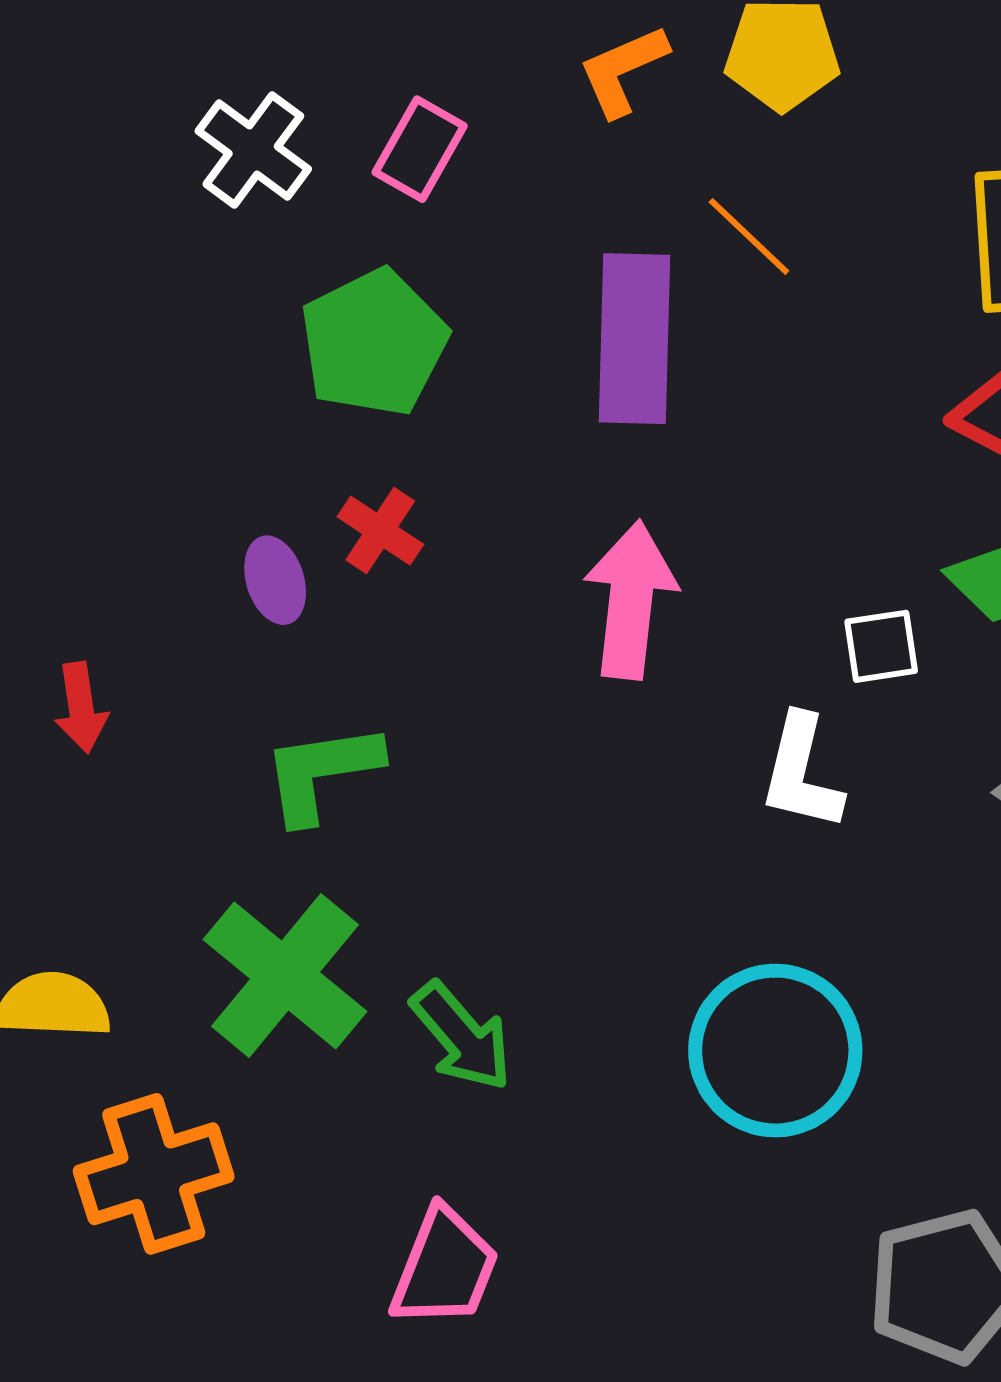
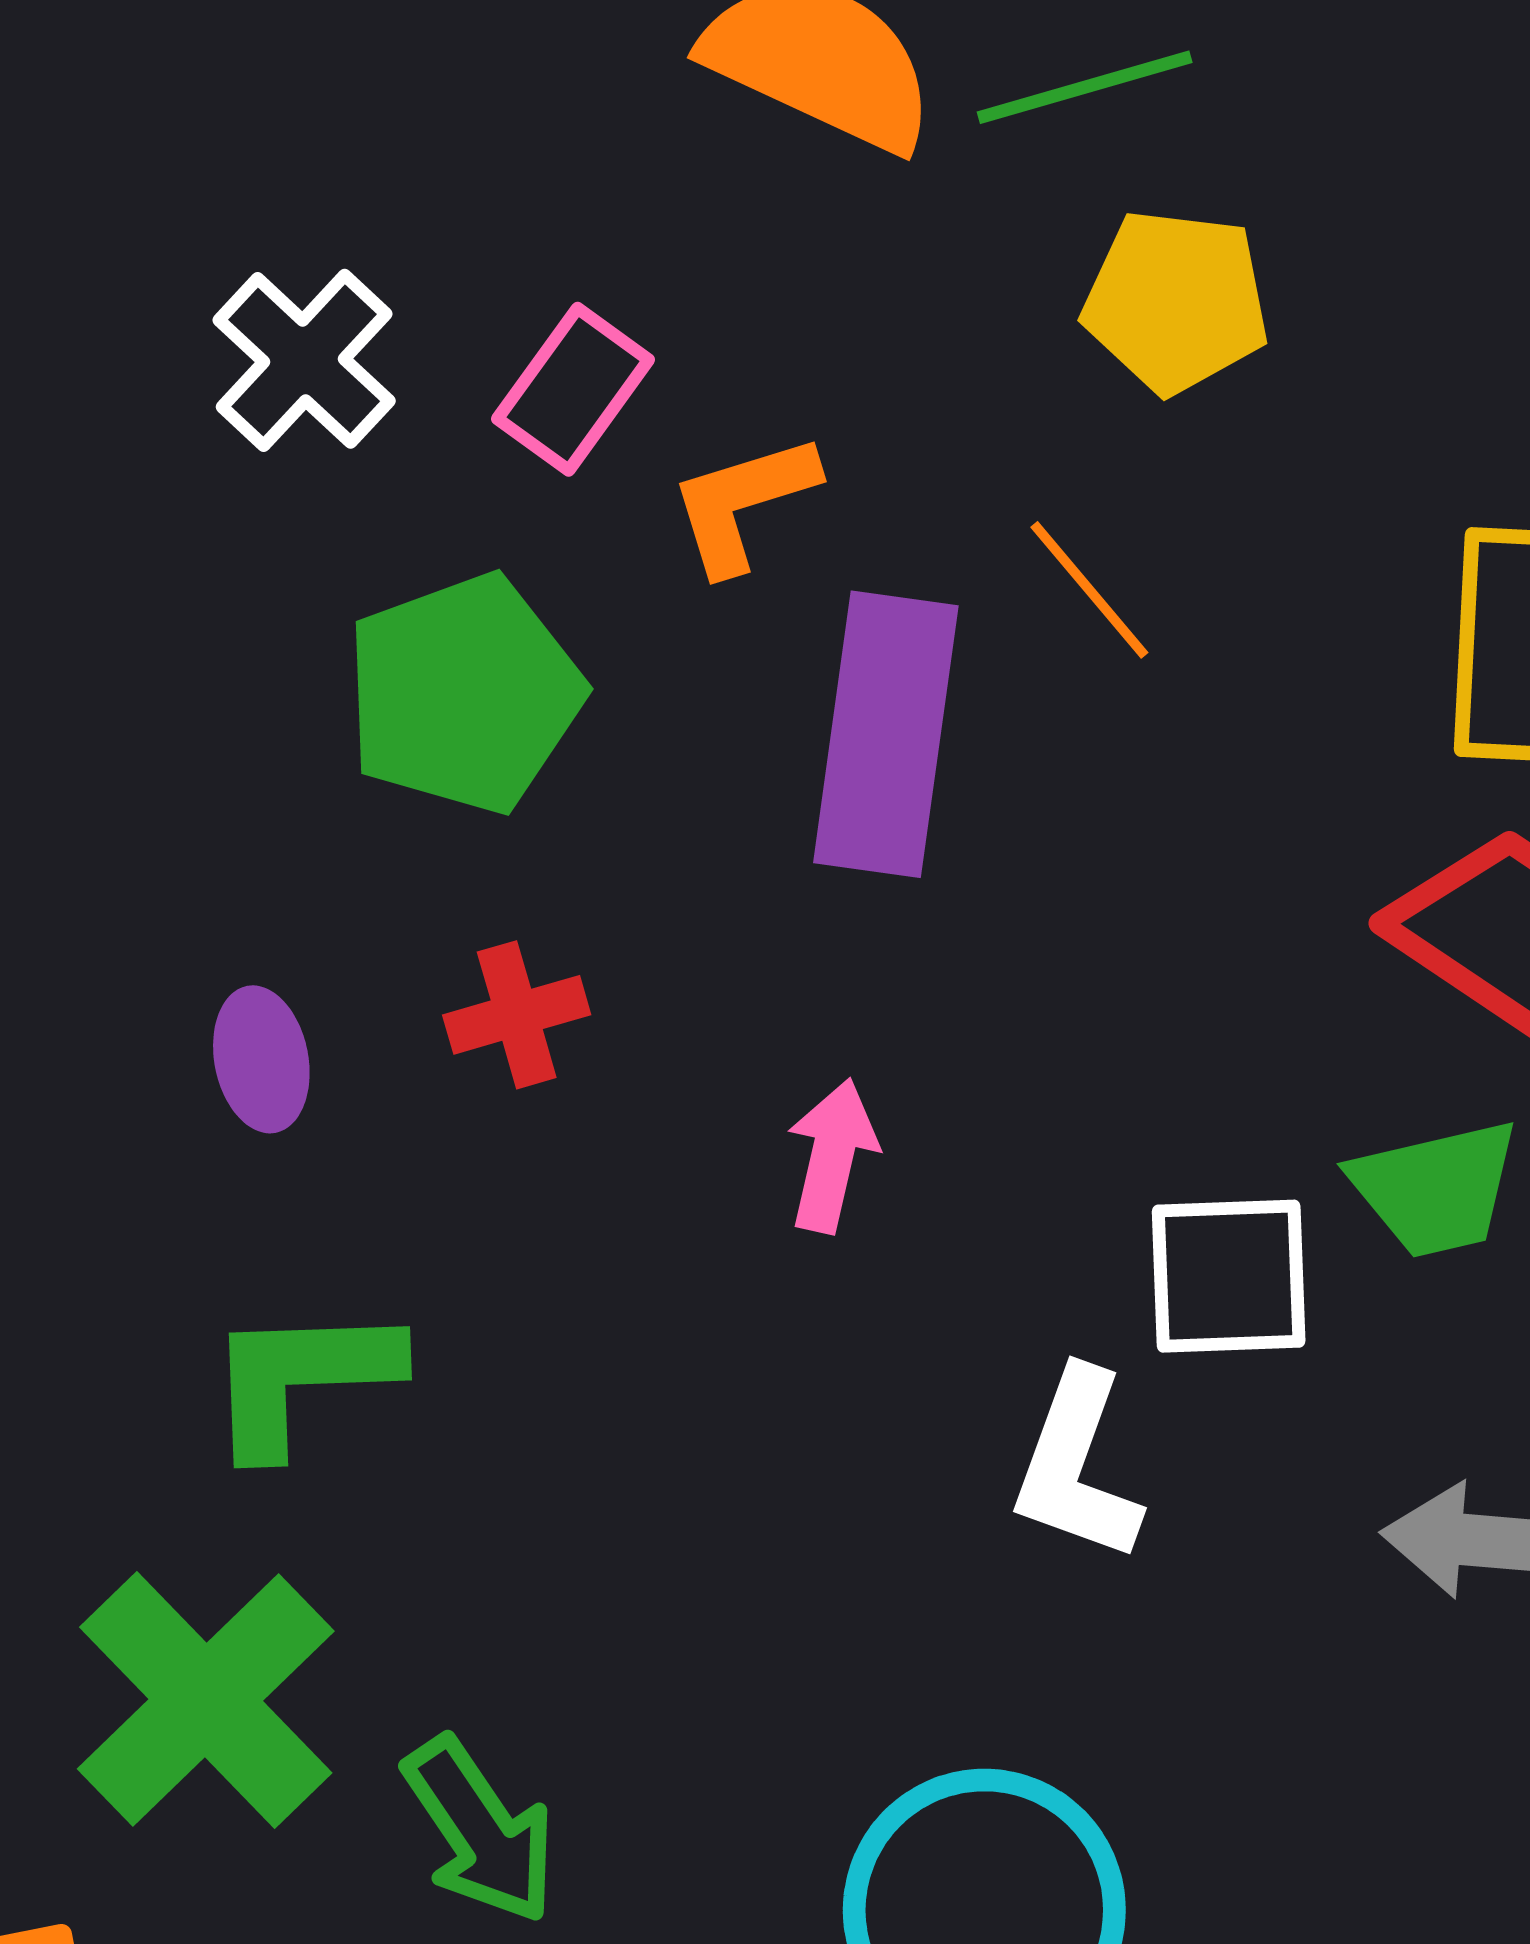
orange L-shape: (623, 70) -> (743, 503), moved
red cross: (380, 530) -> (517, 1015), moved, turned 34
pink arrow: (631, 600) -> (832, 1156), size x0.6
white square: (881, 646) -> (1229, 1276), size x1.4

